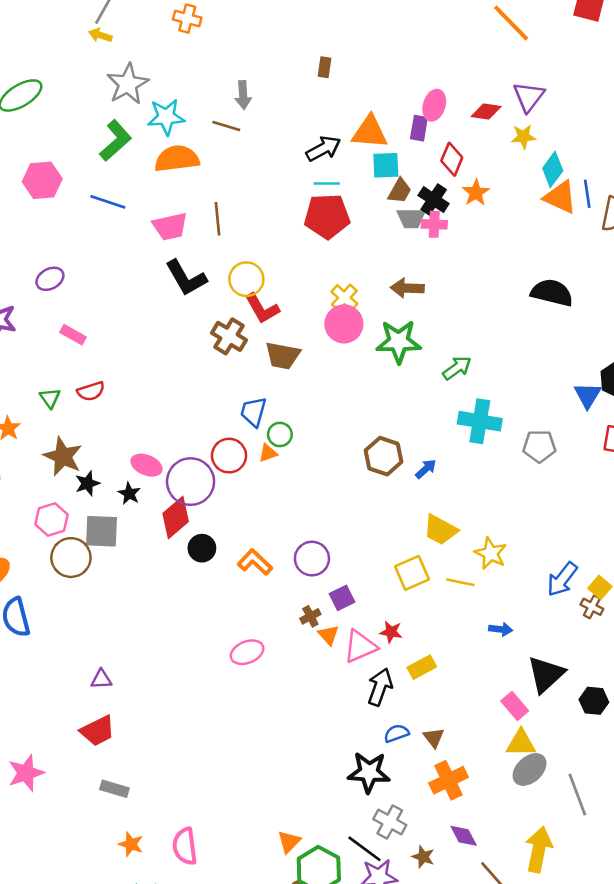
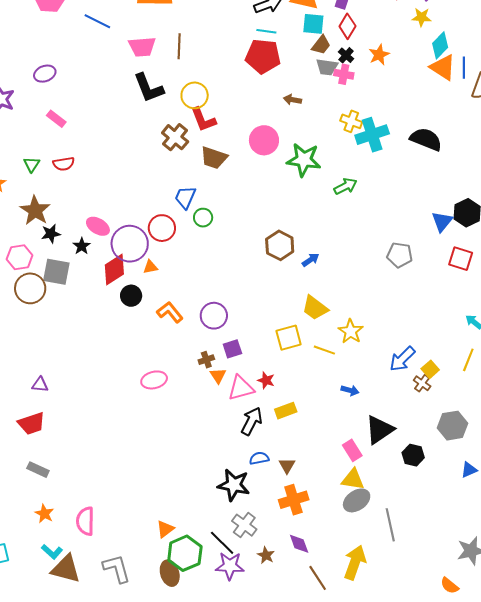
red diamond: (452, 159) -> (347, 26), moved
black cross: (434, 200) -> (346, 55), size x0.7
brown arrow: (407, 288) -> (292, 100), moved, size x0.7
yellow cross: (344, 298) -> (351, 121), moved, turned -30
cyan cross: (480, 421) -> (372, 135), moved, turned -36
orange triangle: (268, 453) -> (150, 267), moved

